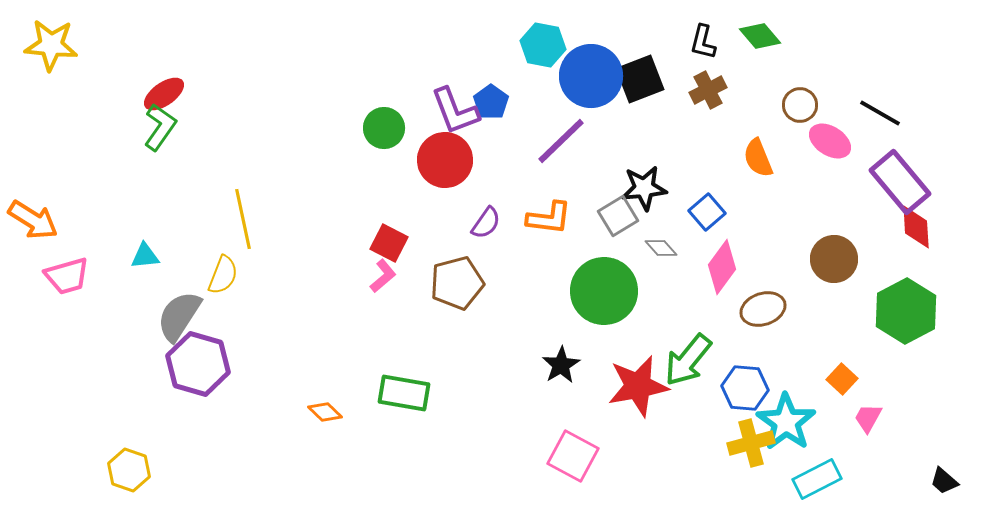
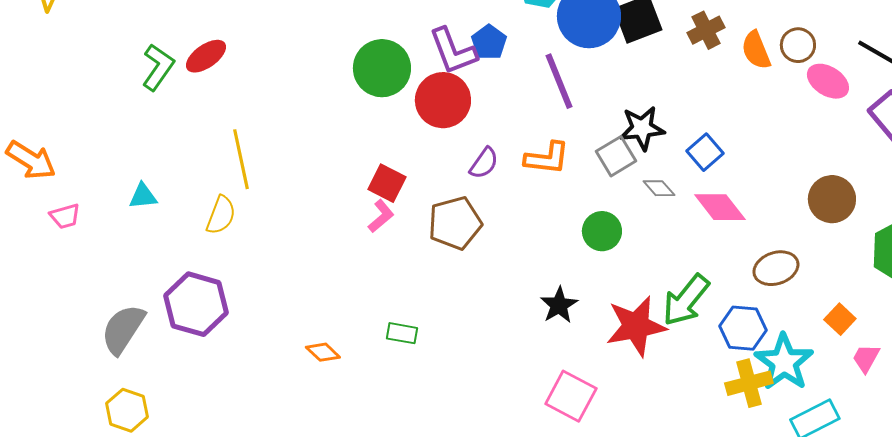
red ellipse: (164, 94) -> (206, 56), moved
green circle: (384, 128) -> (382, 68), size x1.4
purple line: (561, 141) -> (559, 81), turned -68
orange semicircle: (758, 158) -> (756, 50), moved
pink diamond: (722, 267) -> (720, 207), turned -74
pink trapezoid: (67, 276) -> (65, 216), size x0.7
green circle: (604, 291) -> (602, 231), size x0.6
brown ellipse: (763, 309) -> (776, 268), moved
gray semicircle: (179, 316) -> (123, 329), moved
green rectangle: (404, 393) -> (402, 333), size x0.6

